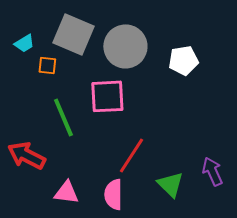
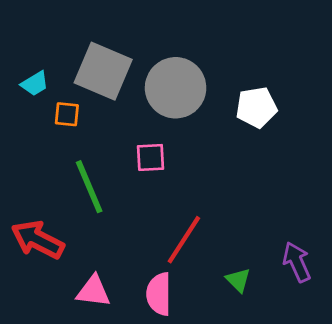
pink square: (107, 96) -> (150, 157), size x0.6
green triangle: (170, 184) -> (238, 280), size x0.7

